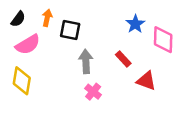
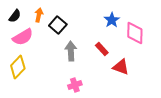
black square: (70, 30) -> (58, 25), turned 30
yellow diamond: (22, 81) -> (18, 67), turned 35
pink cross: (93, 92) -> (75, 85), moved, turned 32

